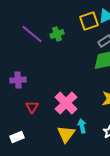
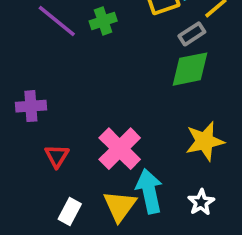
cyan arrow: (82, 126) -> (149, 191), size x1.6
white rectangle: (17, 137) -> (70, 212), moved, turned -40

